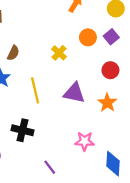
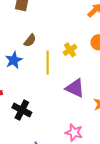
yellow line: (35, 90) -> (48, 63), moved

